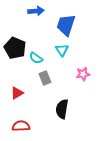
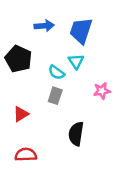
blue arrow: (36, 11) -> (44, 26), moved
cyan semicircle: (36, 58) -> (56, 72), moved
gray rectangle: (45, 78) -> (55, 96), turned 40

